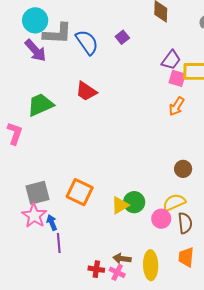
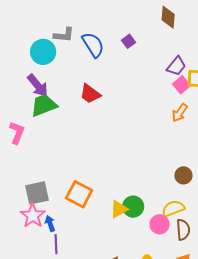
cyan circle: (35, 20) -> (43, 52), moved
gray L-shape: (57, 34) -> (64, 35), size x0.7
purple arrow: (35, 50) -> (38, 86), moved
pink square: (177, 78) -> (181, 85), turned 30

